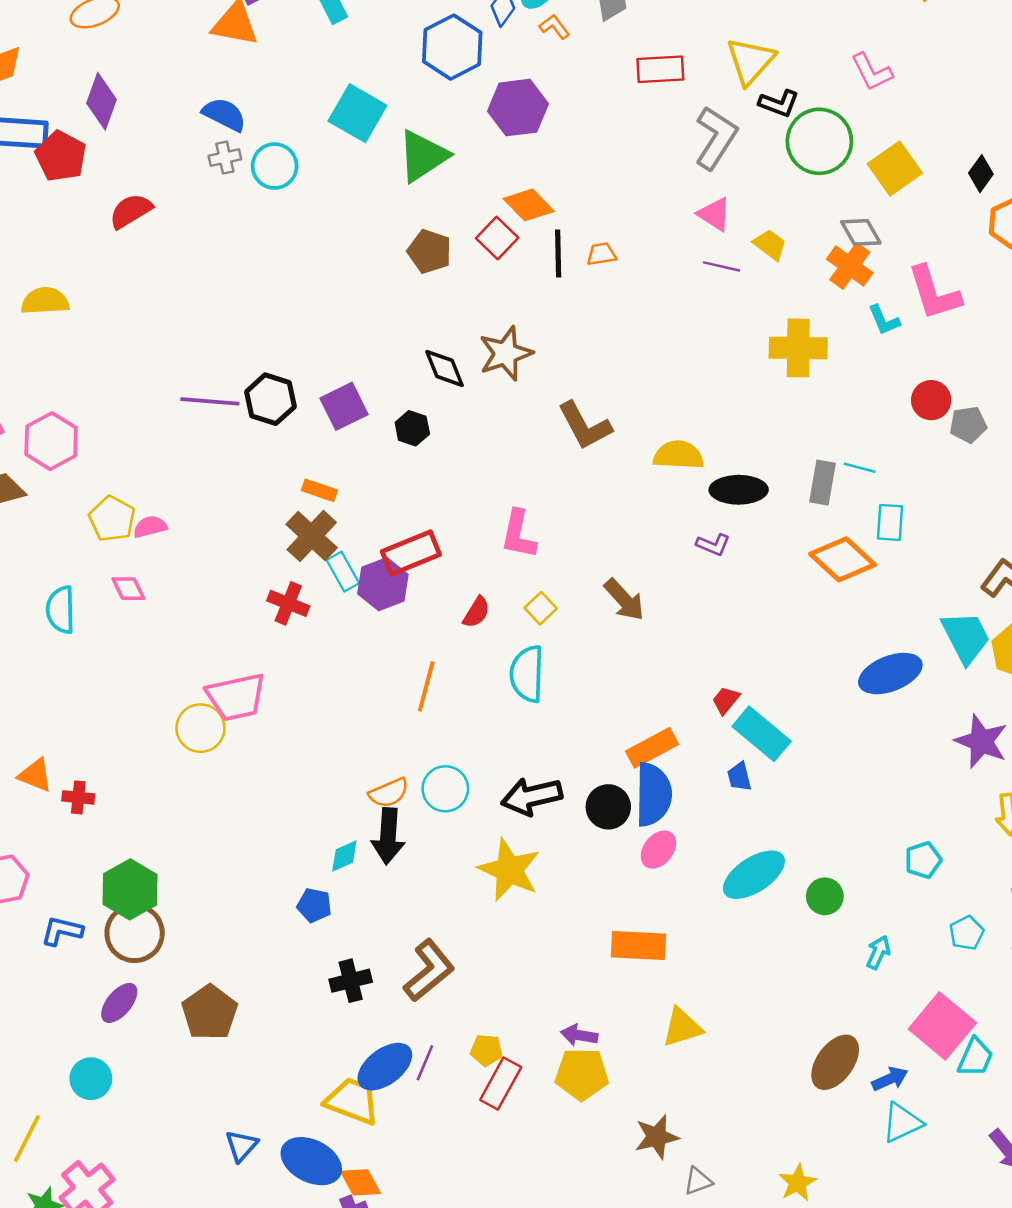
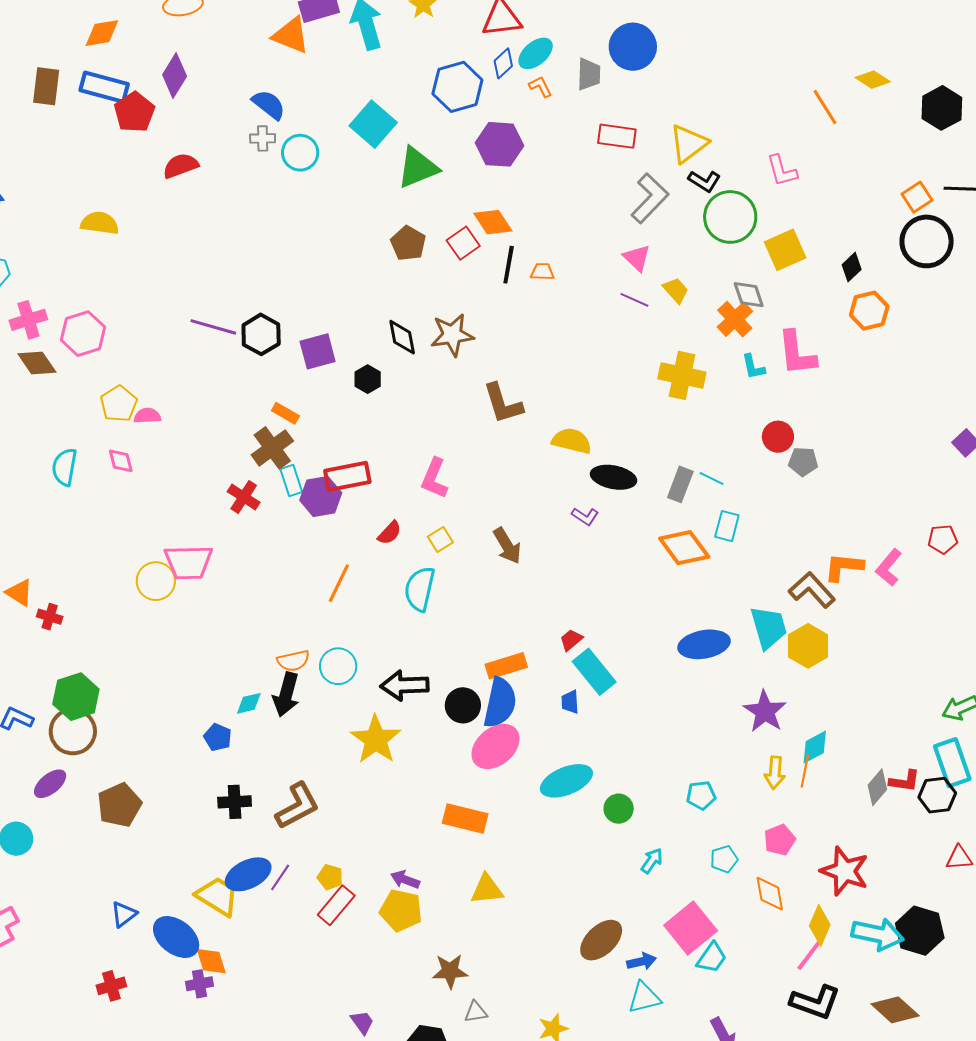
pink ellipse: (658, 850) -> (496, 746), size x1.6

